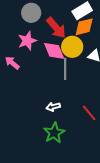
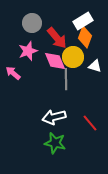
orange diamond: (84, 27) -> (85, 37), turned -55
white arrow: (53, 107) -> (54, 117), size x1.6
green star: (54, 133) -> (55, 143), turned -30

